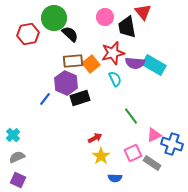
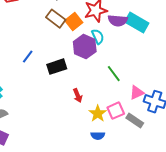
brown rectangle: (73, 61) -> (56, 19), turned 42
purple hexagon: (66, 83) -> (85, 47), moved
black rectangle: (80, 98) -> (57, 67), moved
red arrow: (95, 138) -> (78, 96), turned 96
yellow star: (101, 156) -> (98, 114), moved

